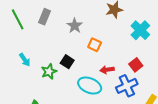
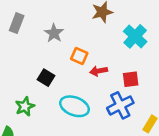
red square: (136, 65) -> (131, 79), turned 32
red arrow: (107, 70) -> (99, 71), moved
green star: (49, 71) -> (25, 106), moved

